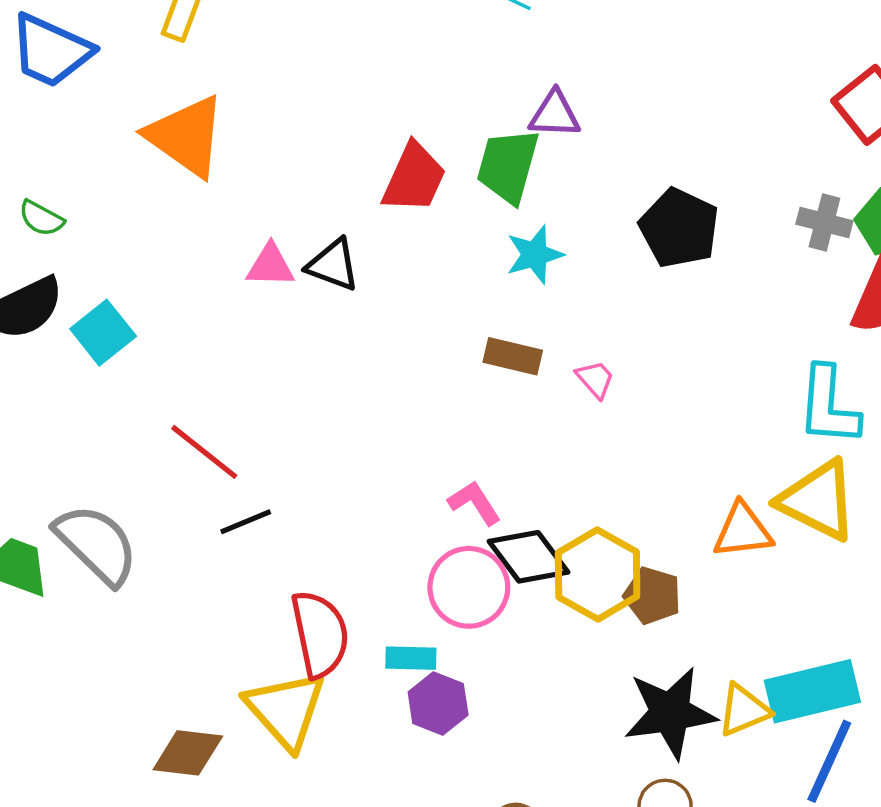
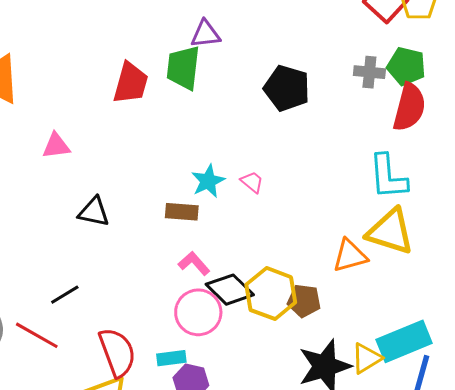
cyan star: (535, 255) -> (208, 181), moved
black triangle: (333, 265) -> (94, 212), moved
brown rectangle: (513, 356) -> (182, 212), moved
red line: (204, 452) -> (37, 335), moved

